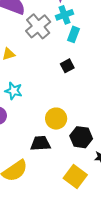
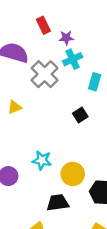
cyan rectangle: (74, 34) -> (95, 82), moved
cyan star: (14, 91) -> (42, 160), moved

